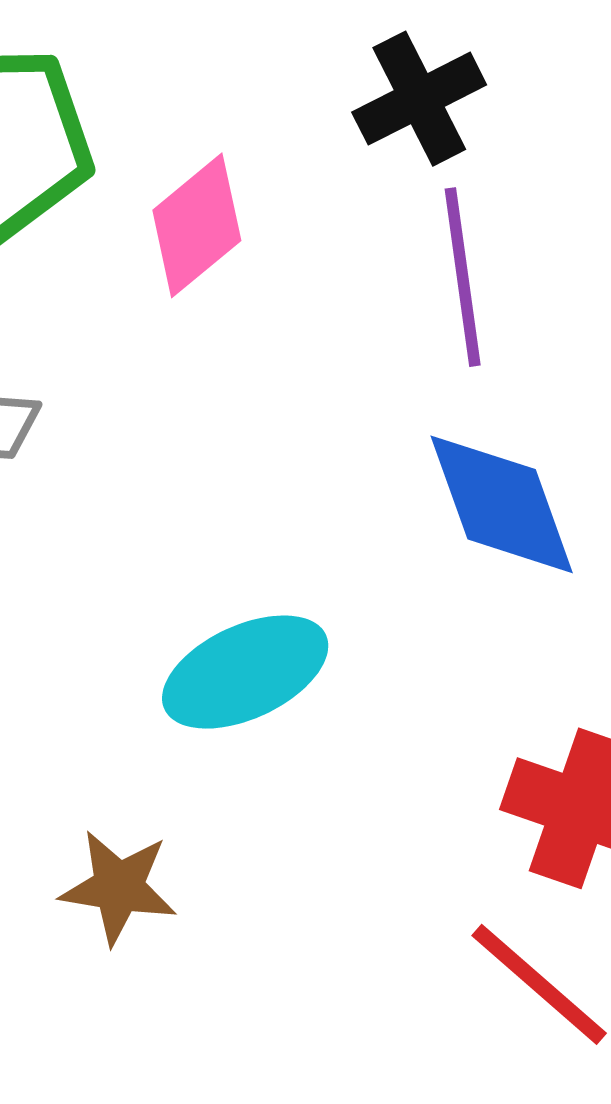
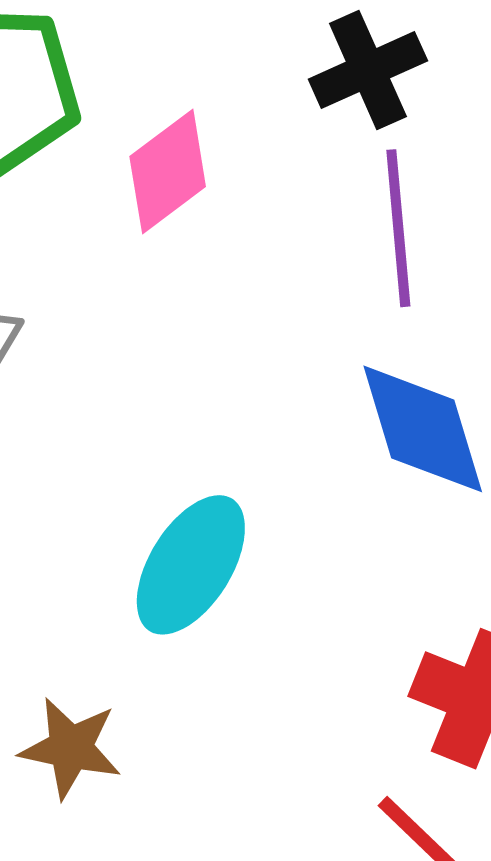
cyan ellipse: (245, 672) -> (191, 565), turned -36

